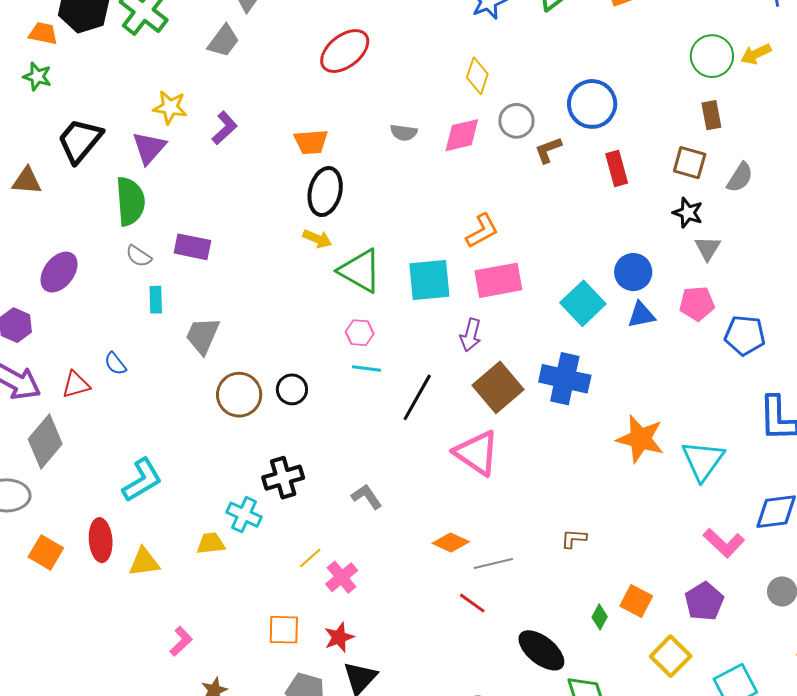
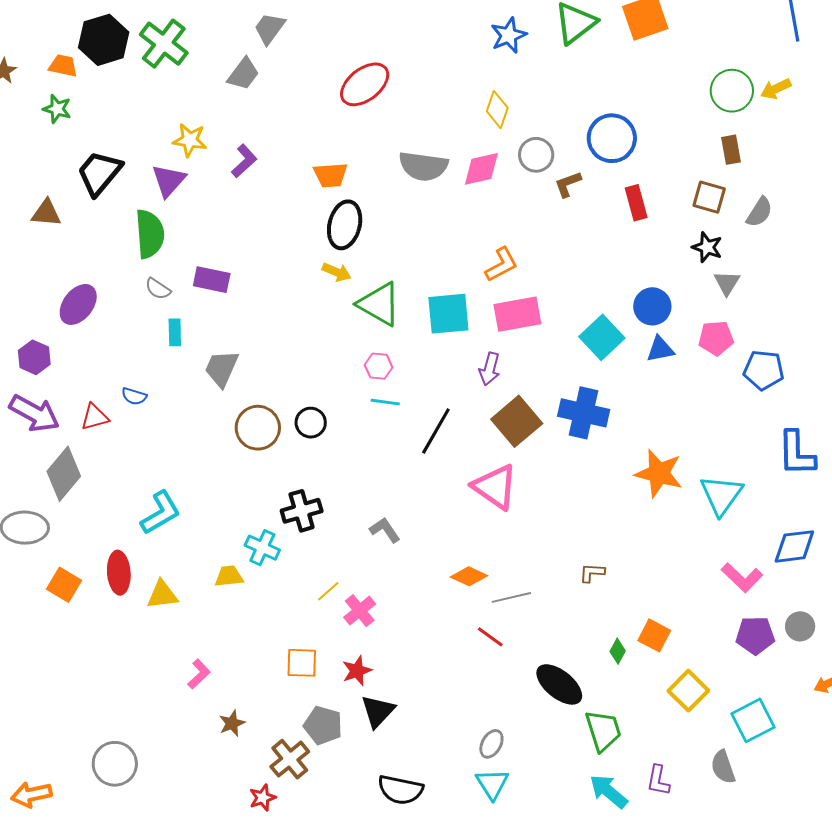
gray semicircle: (404, 133) -> (423, 166), size x1.8
blue semicircle: (115, 364) -> (134, 396), turned -35
purple pentagon: (704, 601) -> (755, 635), moved, turned 30

